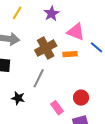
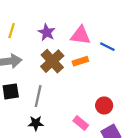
purple star: (51, 14) -> (47, 32), moved
gray line: (39, 78) -> (38, 96), moved

